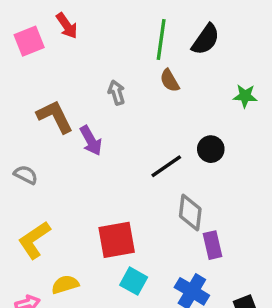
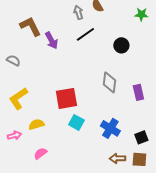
gray arrow: (117, 93) -> (78, 12), moved
black line: (166, 166) -> (85, 34), moved
purple rectangle: (213, 245) -> (138, 92), moved

